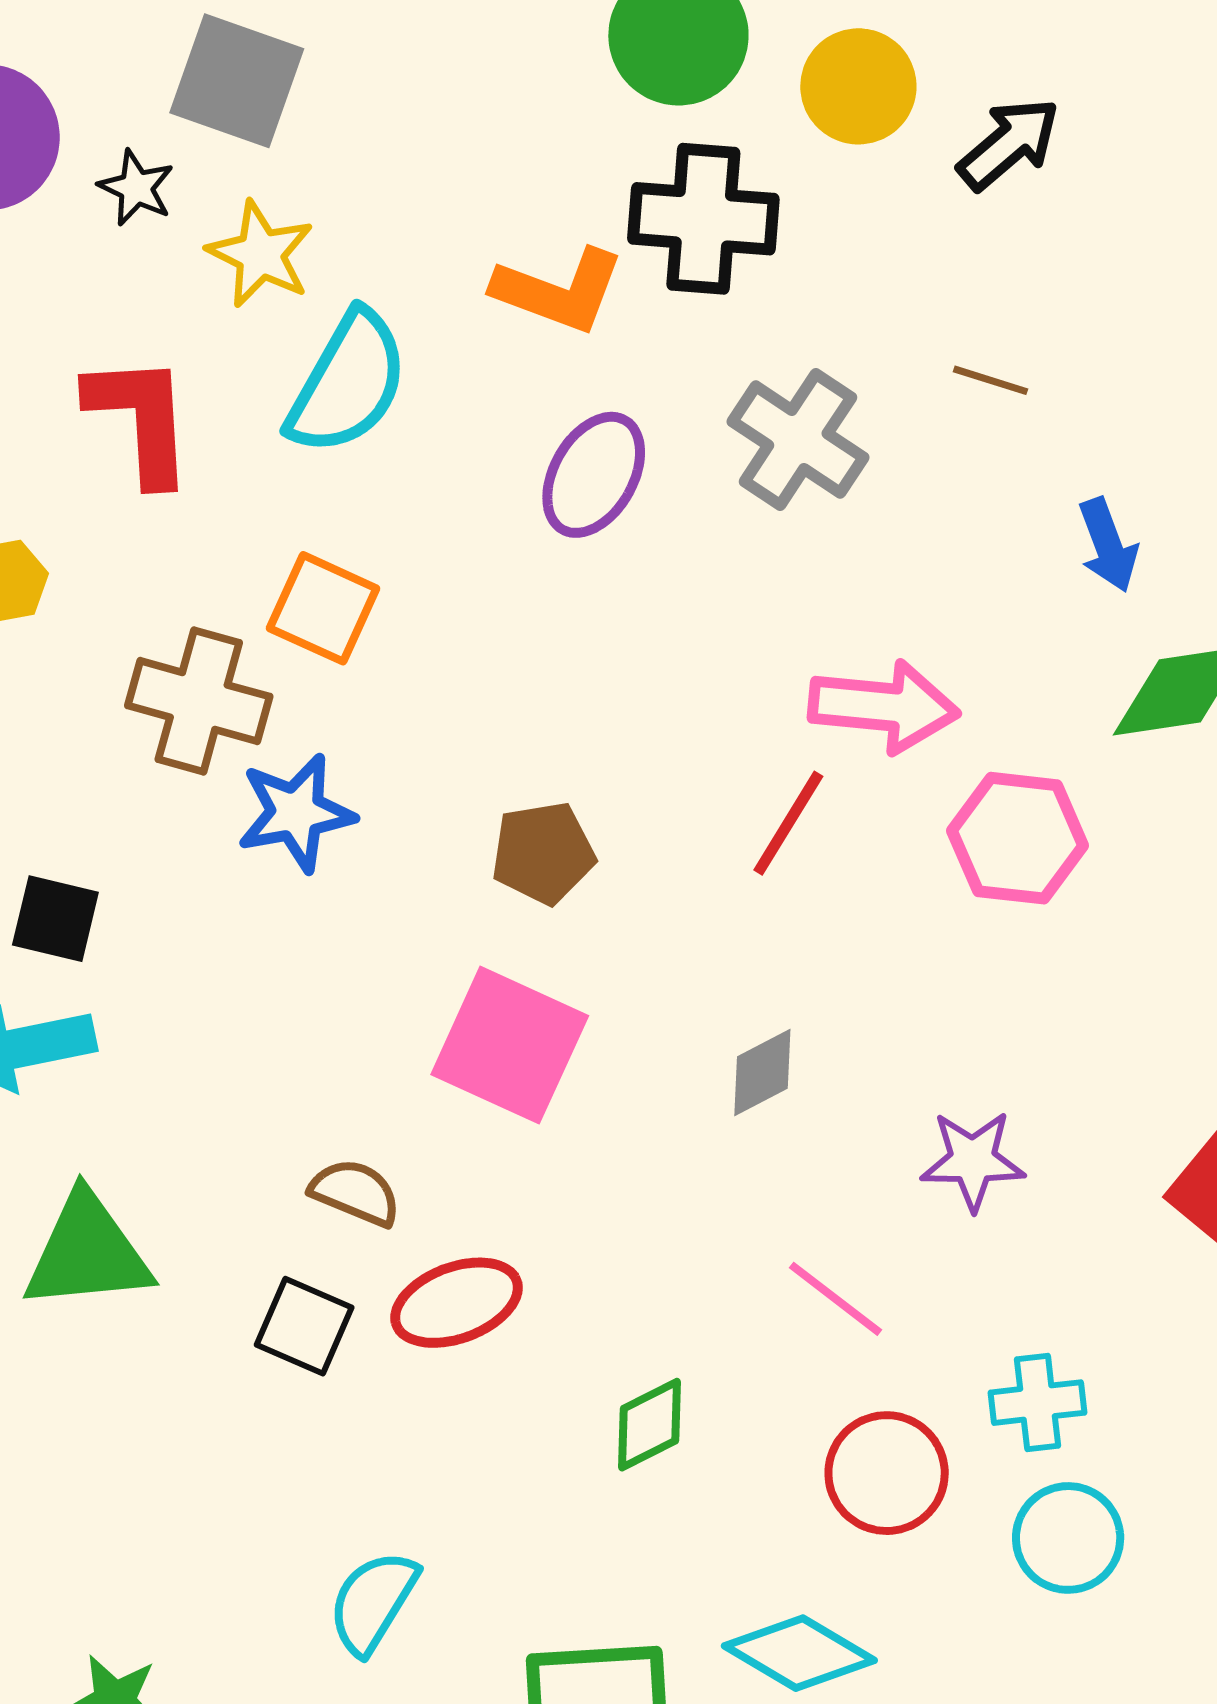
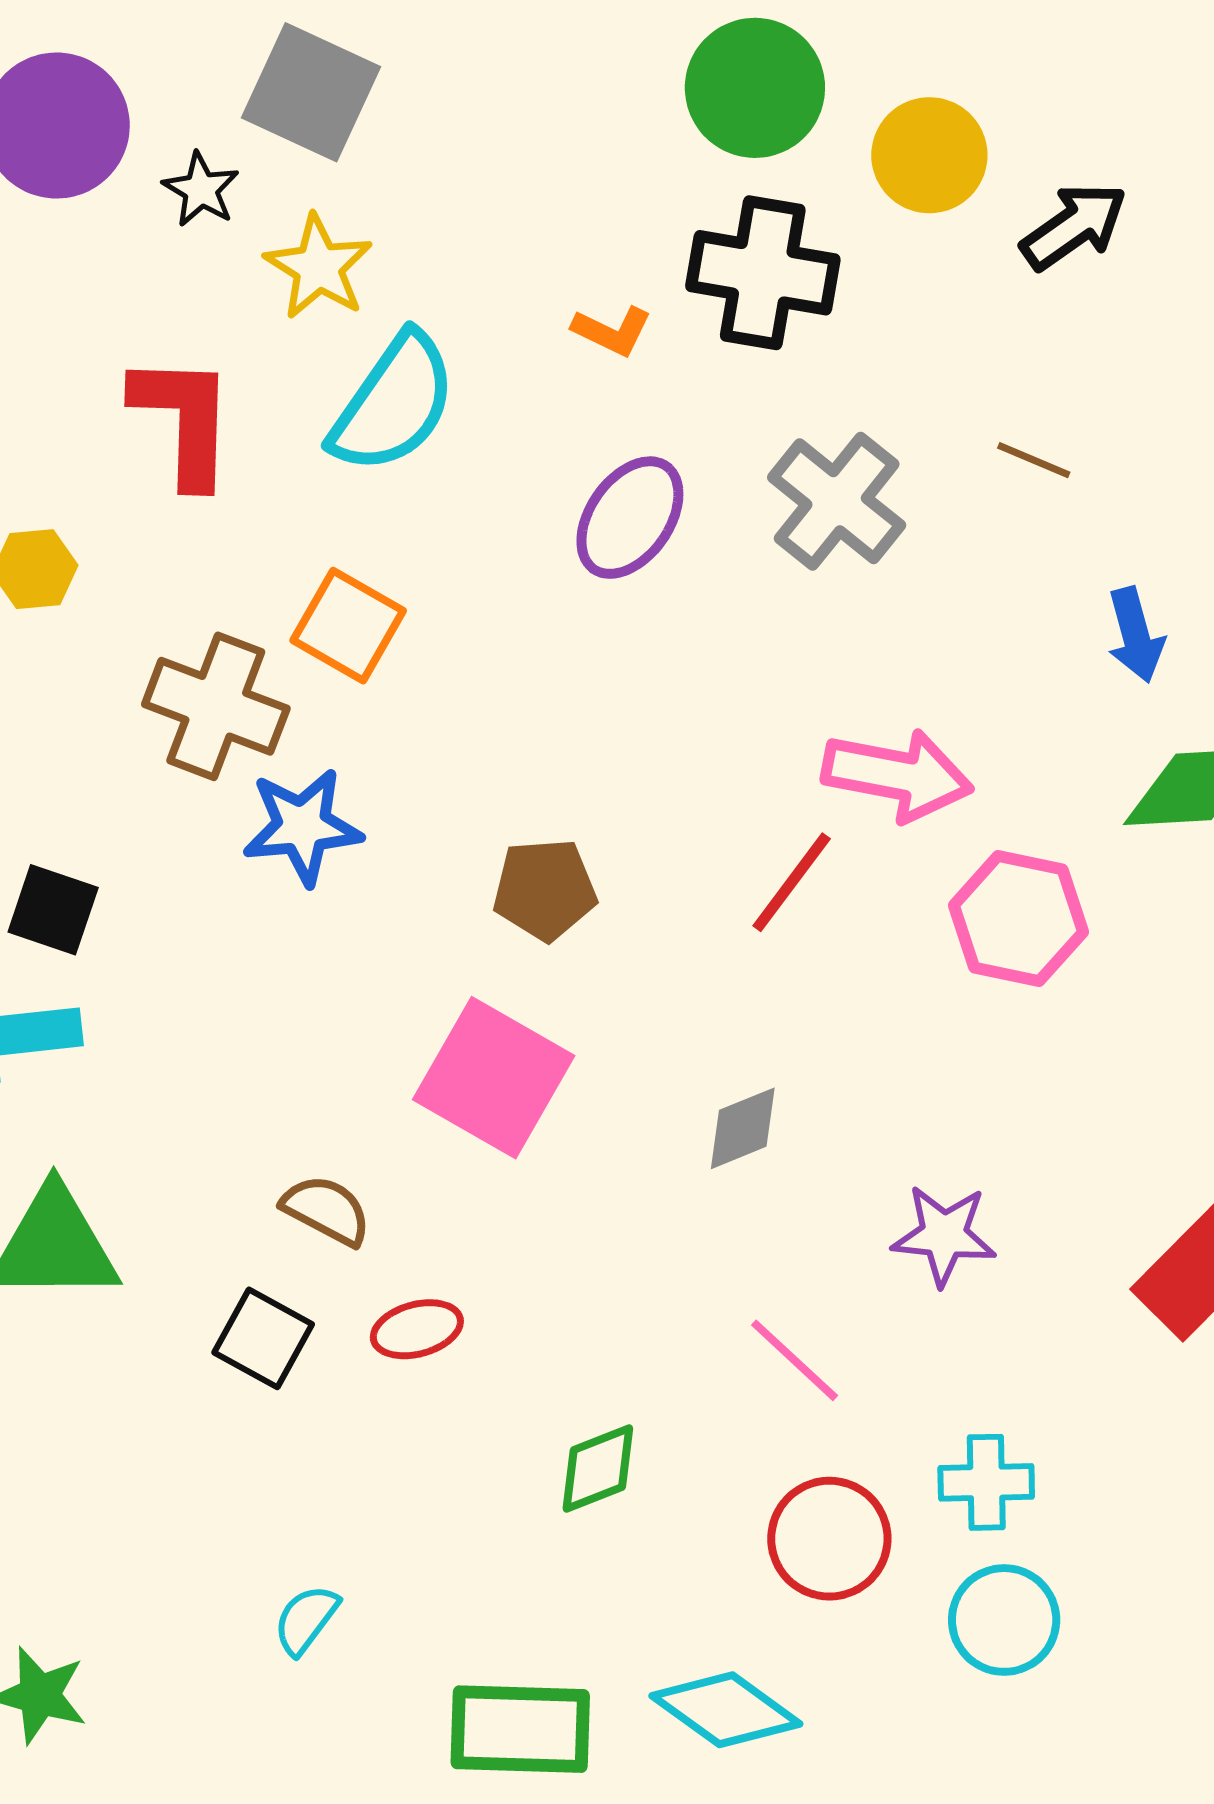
orange L-shape: (559, 291) -> (612, 331), size x0.6
red ellipse: (457, 1303) -> (417, 1329), size x0.7
cyan semicircle: (373, 1602) -> (306, 1620), size x0.7

